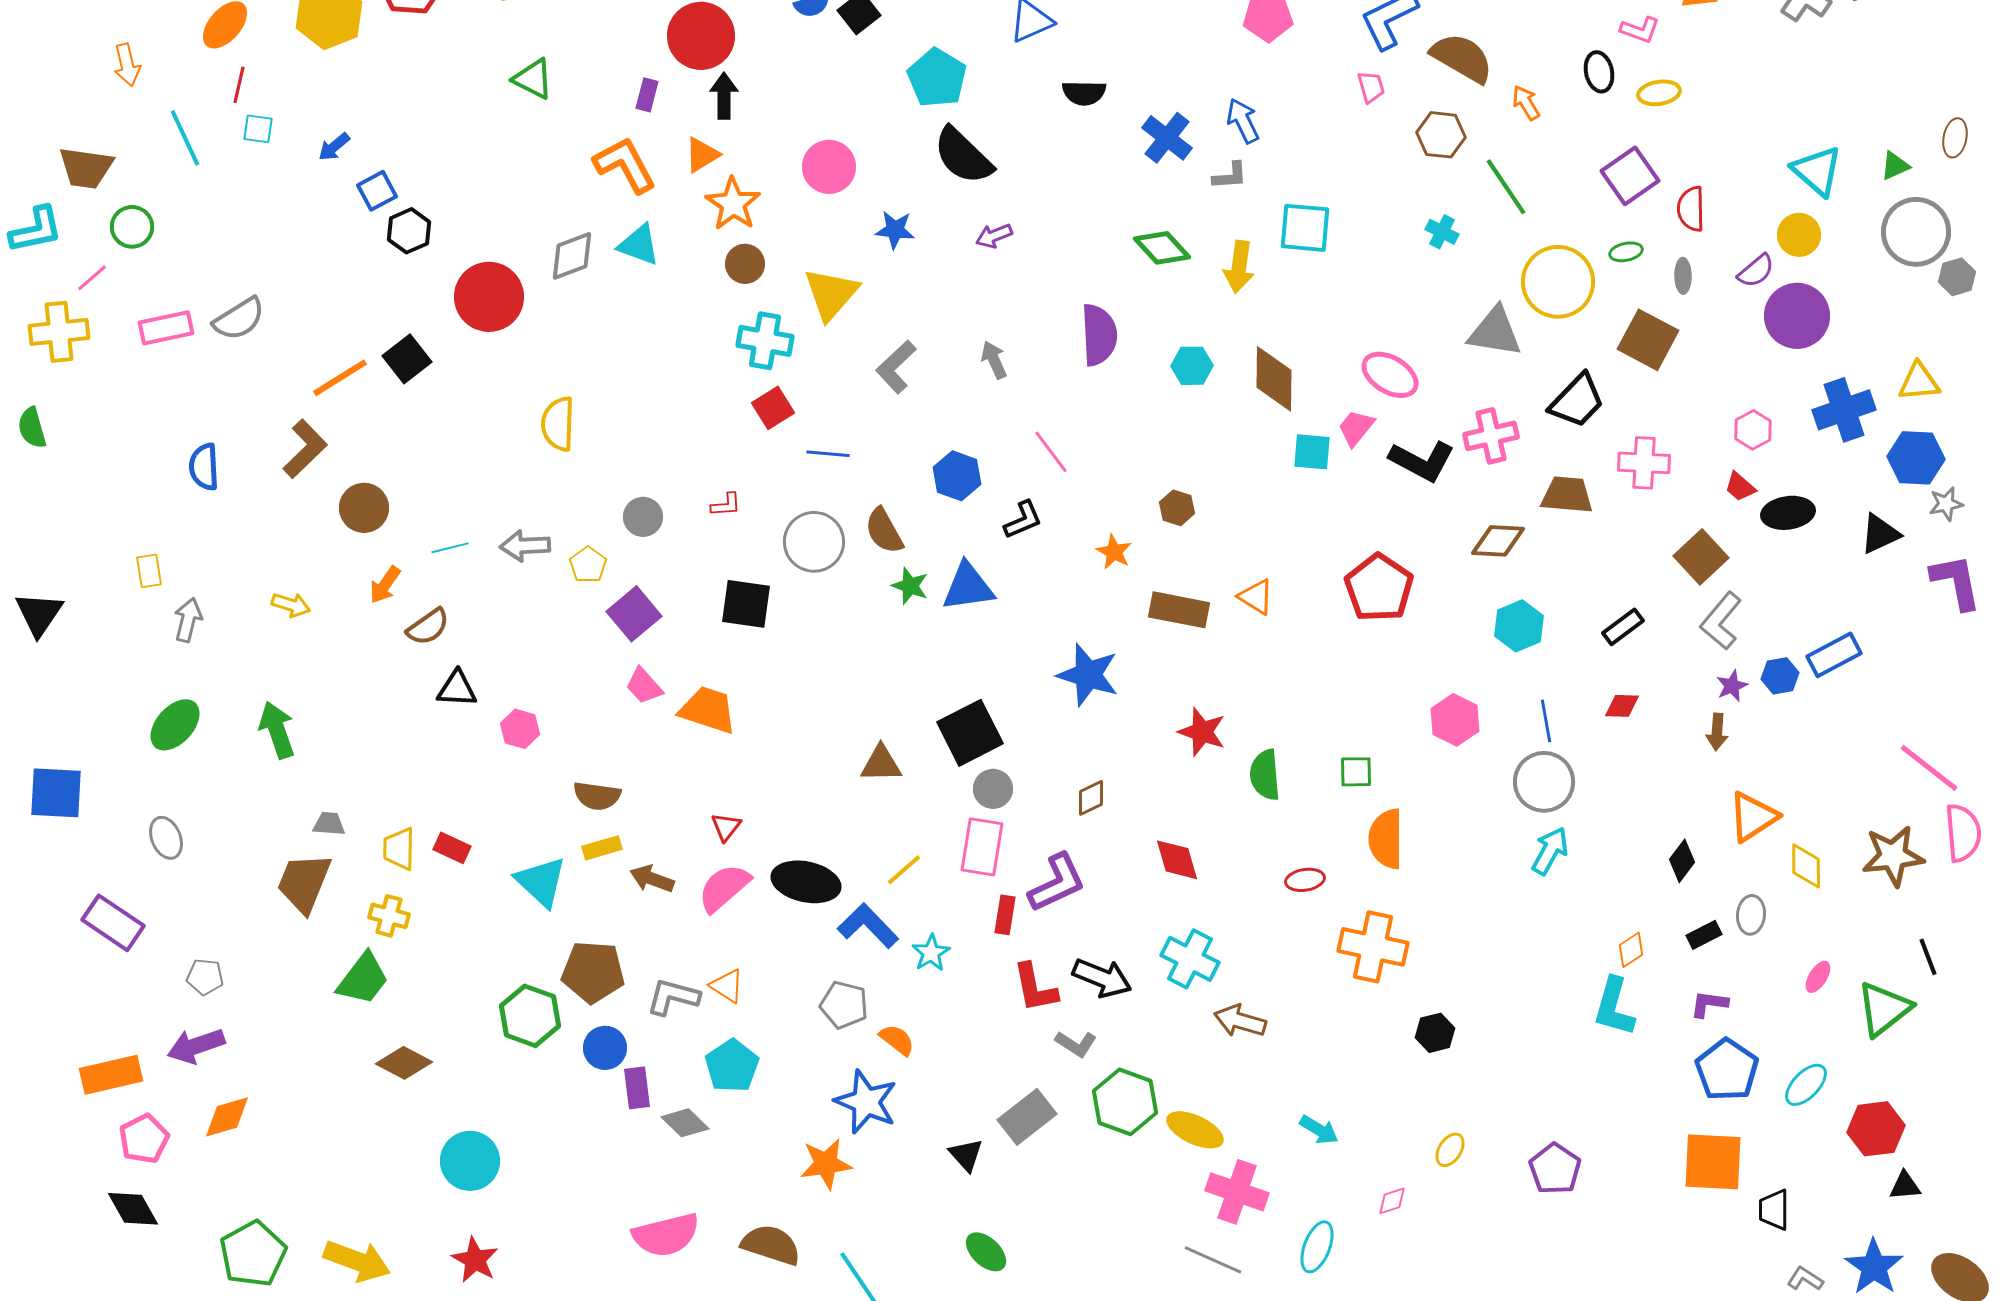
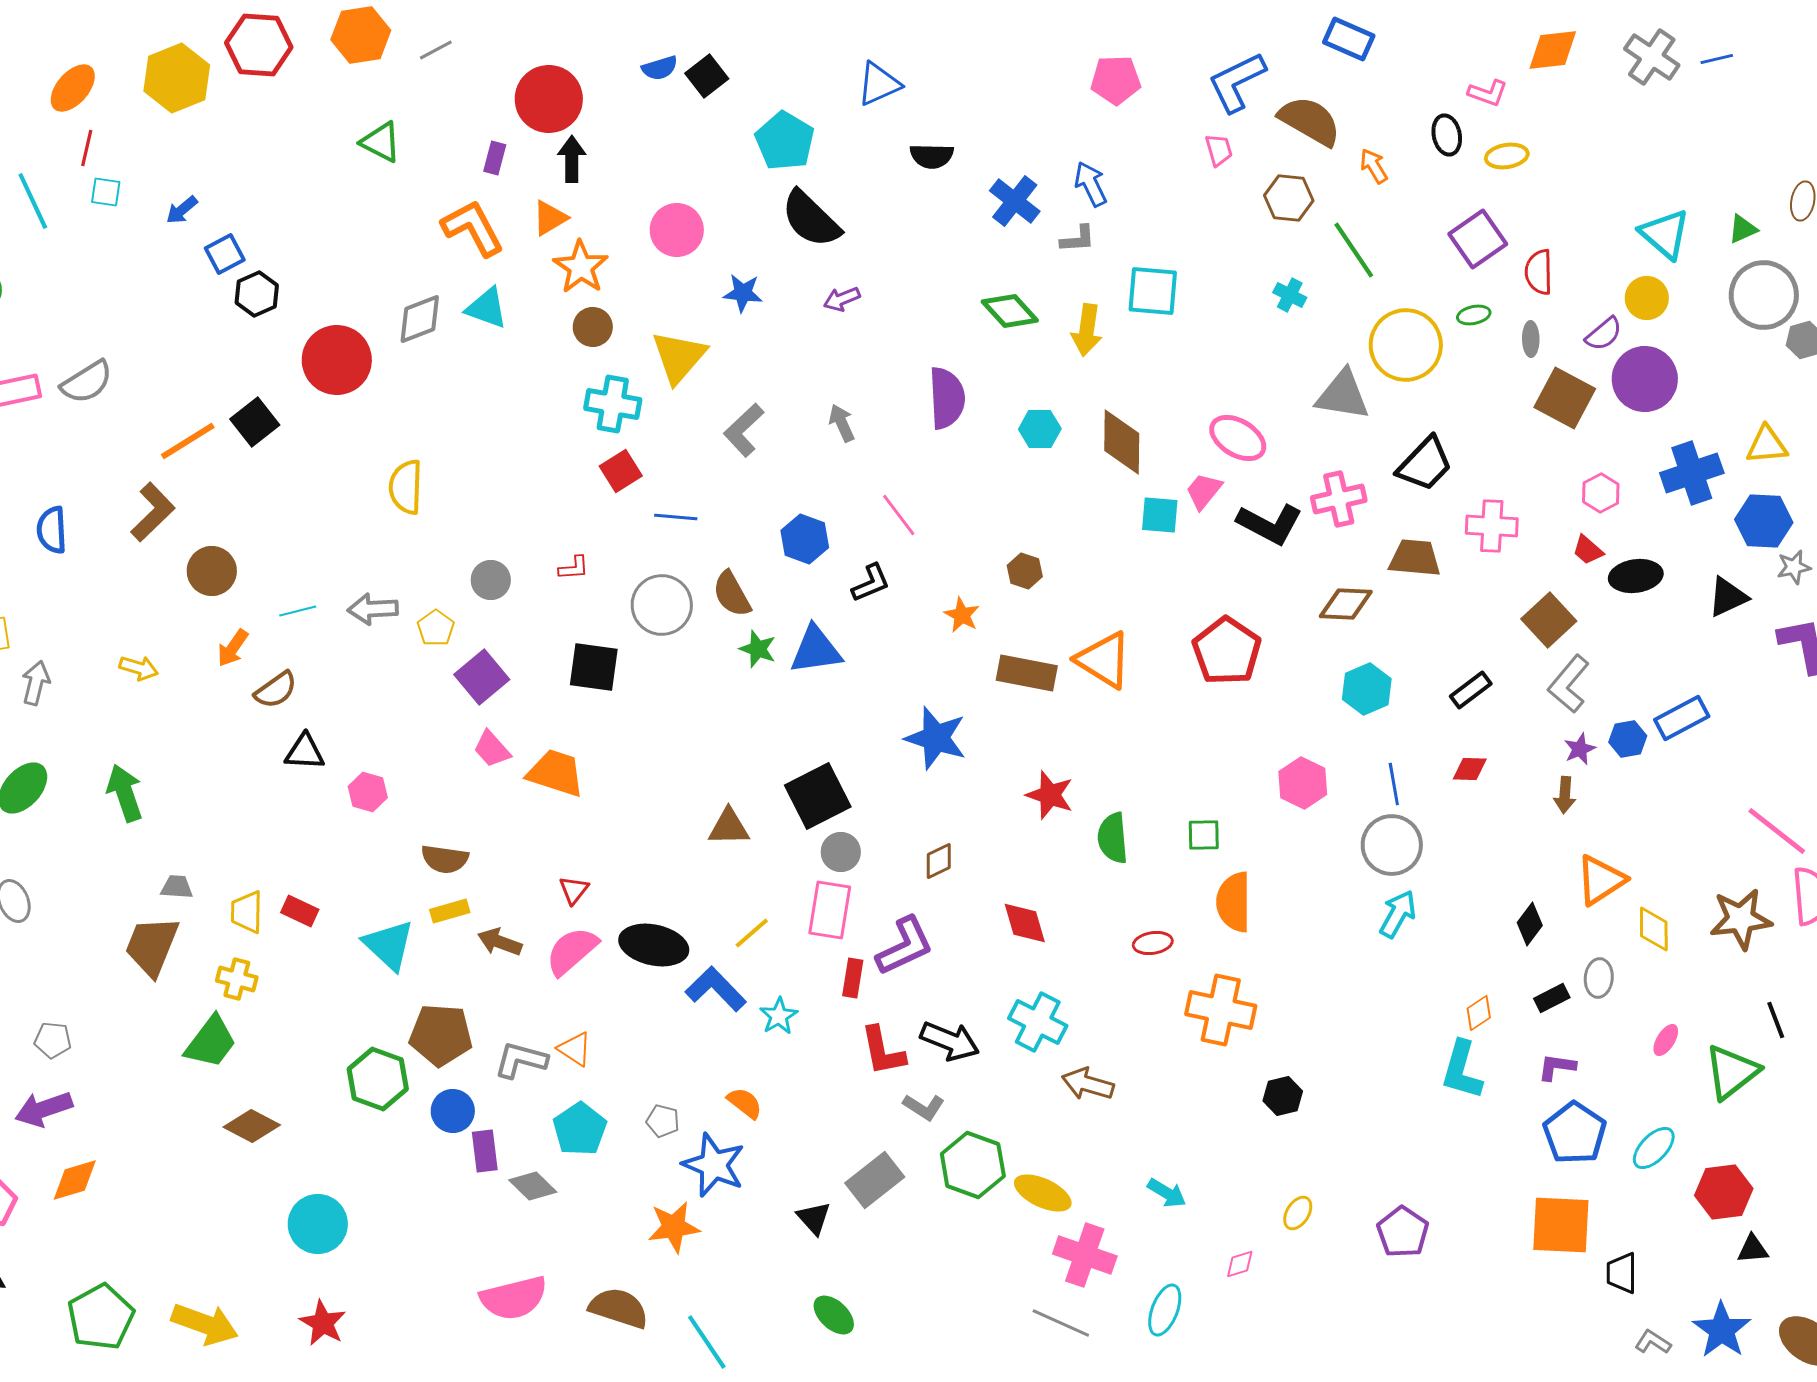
brown square: (1648, 340) -> (1565, 398), moved
orange triangle: (1256, 597) -> (1104, 660), size x1.6
gray pentagon: (844, 1005) -> (663, 1121), moved, size x0.7

